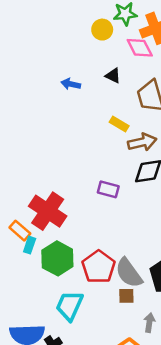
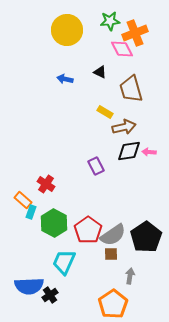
yellow circle: (102, 30) -> (67, 30), moved, size x1.8
purple rectangle: (108, 189) -> (96, 166), turned 48
red cross: (48, 211) -> (46, 184), size x0.6
gray semicircle: (129, 273) -> (113, 235), turned -88

